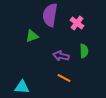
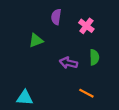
purple semicircle: (50, 15) -> (56, 17), size x0.6
orange line: (64, 78) -> (86, 93), moved

